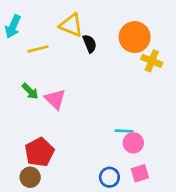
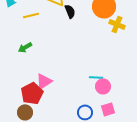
green arrow: (30, 91) -> (25, 47), turned 104
pink triangle: (55, 99) -> (44, 81), moved, turned 42

